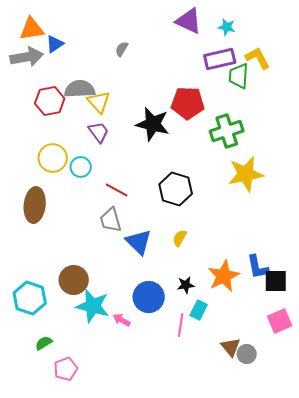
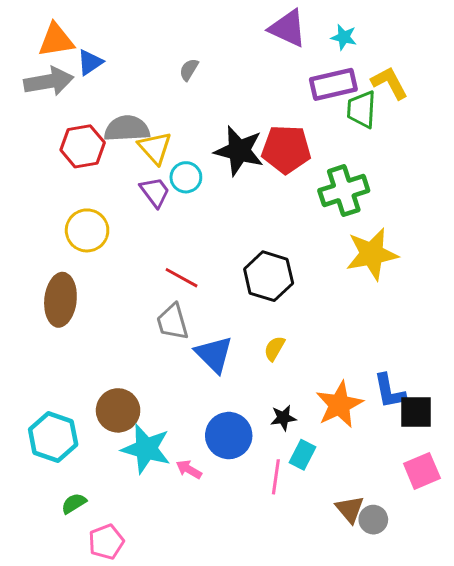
black star: (153, 124) -> (239, 151), moved
cyan circle: (81, 167) -> (186, 177), moved

